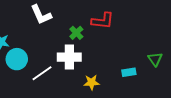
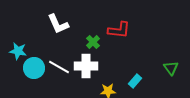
cyan rectangle: (129, 72) -> (135, 81), moved, turned -40
white line: (42, 73) -> (59, 67), moved, turned 65

